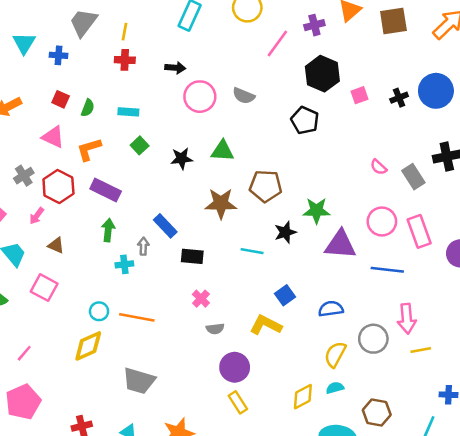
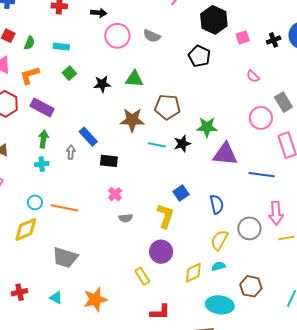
pink semicircle: (379, 167) -> (253, 76), moved
pink circle: (382, 221) -> (261, 118), moved
cyan line: (252, 251) -> (157, 145), moved
cyan cross: (124, 264) -> (42, 164), moved
blue semicircle: (331, 309) -> (217, 204), turned 84
yellow L-shape: (266, 325) -> (165, 216), turned 80
purple circle: (235, 367) -> (161, 252), moved

